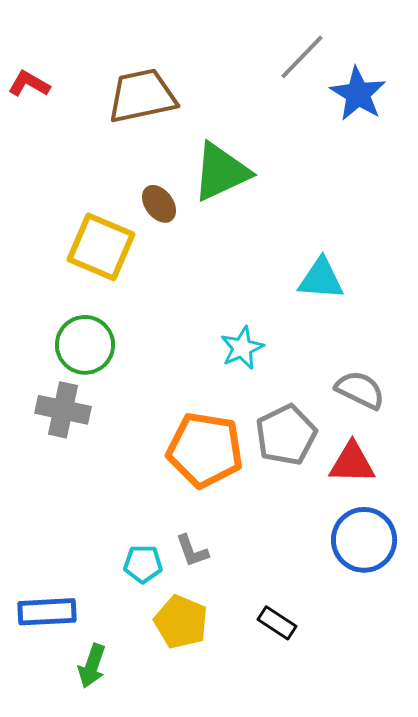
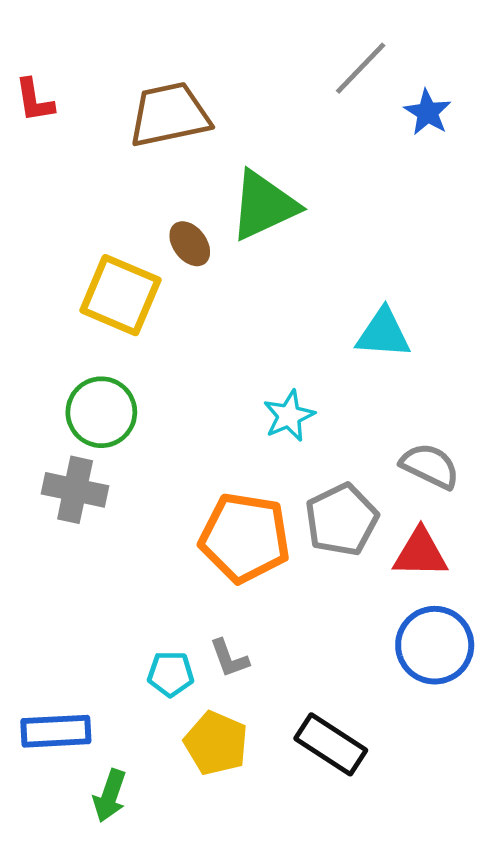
red L-shape: (29, 84) -> (34, 100), turned -129
blue star: (358, 94) -> (428, 112), size x0.7
black rectangle: (277, 623) -> (331, 744), size x1.5

